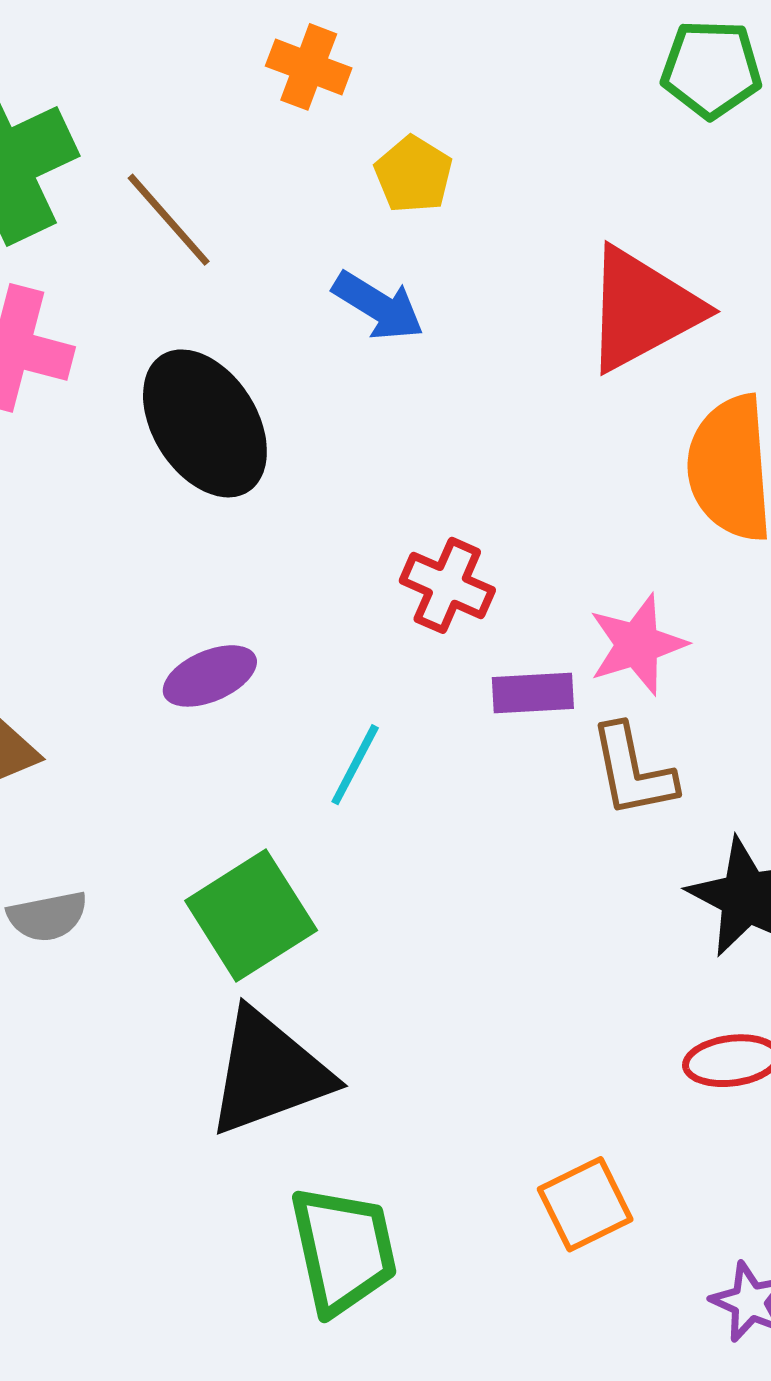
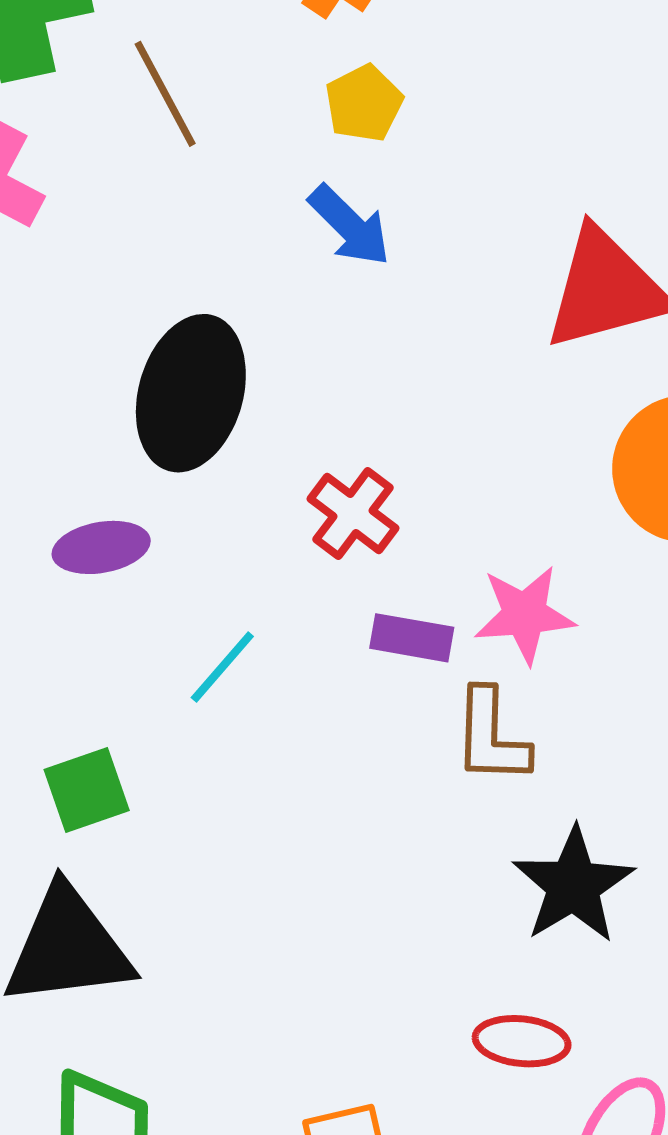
yellow pentagon: (413, 174) -> (364, 103), moved
black ellipse: (205, 423) -> (191, 393), moved, turned 35
green square: (251, 915) -> (87, 790), size x0.7

